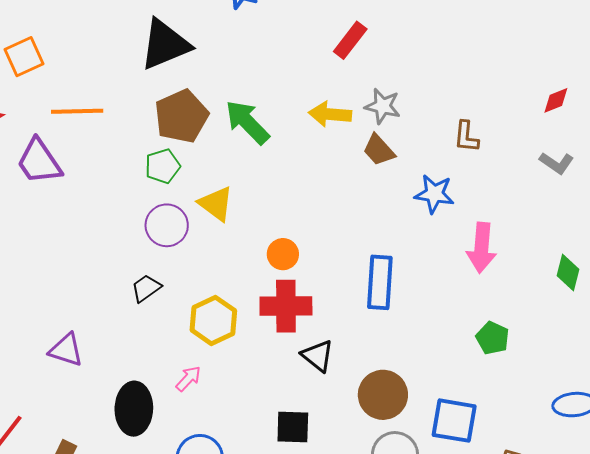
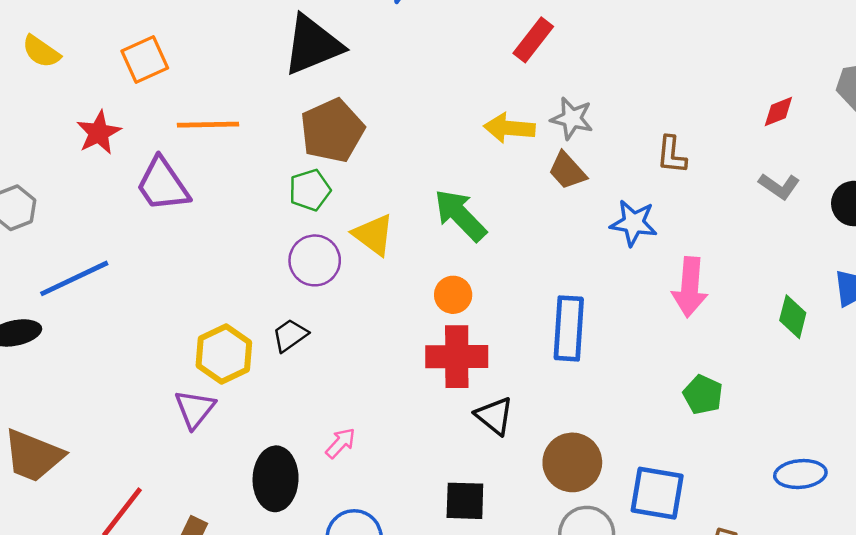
green arrow: (247, 122) -> (460, 215), moved
yellow hexagon: (213, 320) -> (224, 354), moved
purple triangle: (66, 350) -> (195, 409), turned 51

